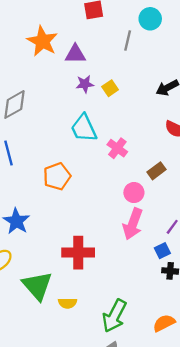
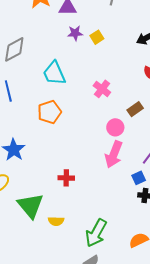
cyan trapezoid: (84, 128) -> (54, 73), moved
red cross: (78, 253) -> (66, 178), size x0.6

